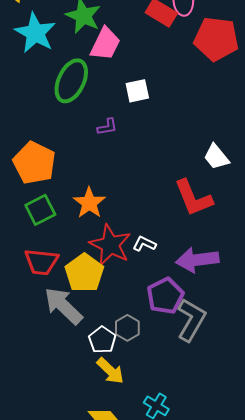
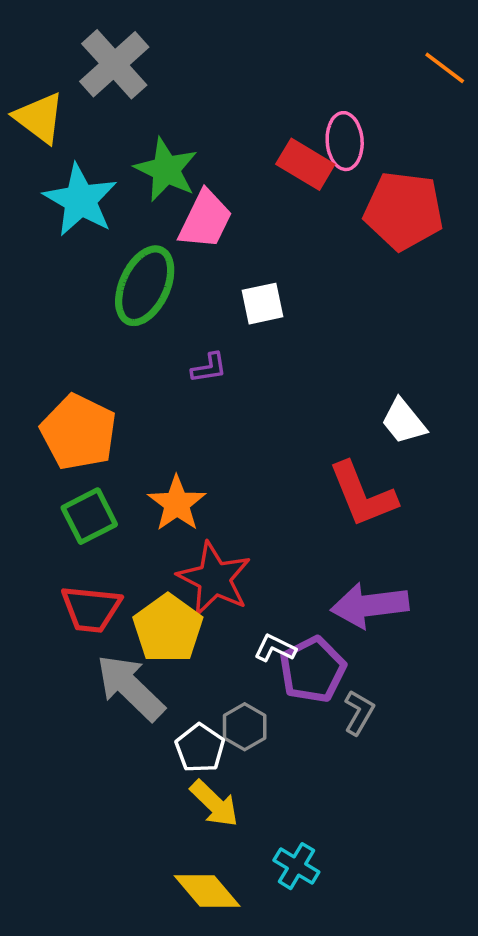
white L-shape: (144, 244) -> (275, 648), moved
gray L-shape: (191, 320) -> (359, 712), size x0.6

